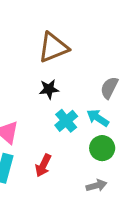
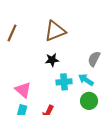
cyan cross: (66, 121) -> (64, 82), turned 35

